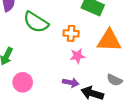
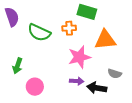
orange cross: (71, 33) -> (69, 28), moved
pink star: (77, 56) -> (79, 57), size x1.6

